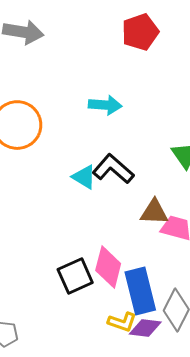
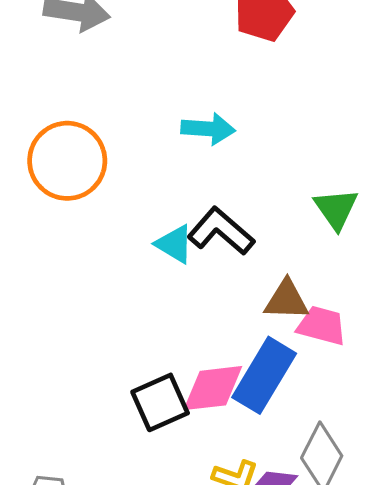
pink diamond: (108, 267) -> (213, 388), turned 69
blue rectangle: (140, 291) -> (264, 375), moved, turned 45

